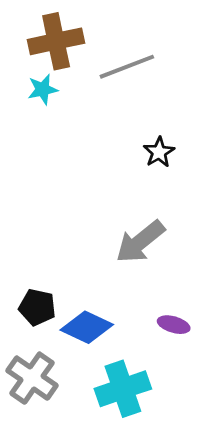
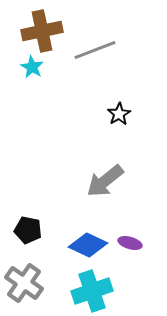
cyan star: (43, 89) -> (32, 67), turned -30
blue diamond: (87, 327) -> (88, 245), moved

